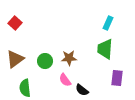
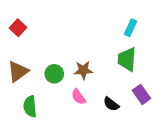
purple rectangle: (117, 78) -> (141, 94), turned -42
black semicircle: (82, 90) -> (111, 104), moved

